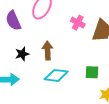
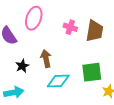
green square: (92, 72) -> (92, 72), size x1.5

